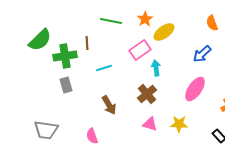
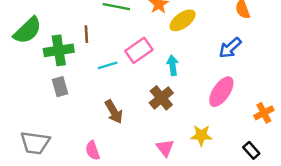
pink rectangle: (140, 50) -> (139, 50), moved
pink triangle: (150, 124) -> (165, 148), moved, turned 35

